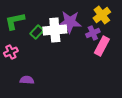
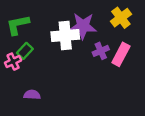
green rectangle: (37, 32) -> (25, 51), moved
purple cross: (93, 33) -> (101, 51), moved

